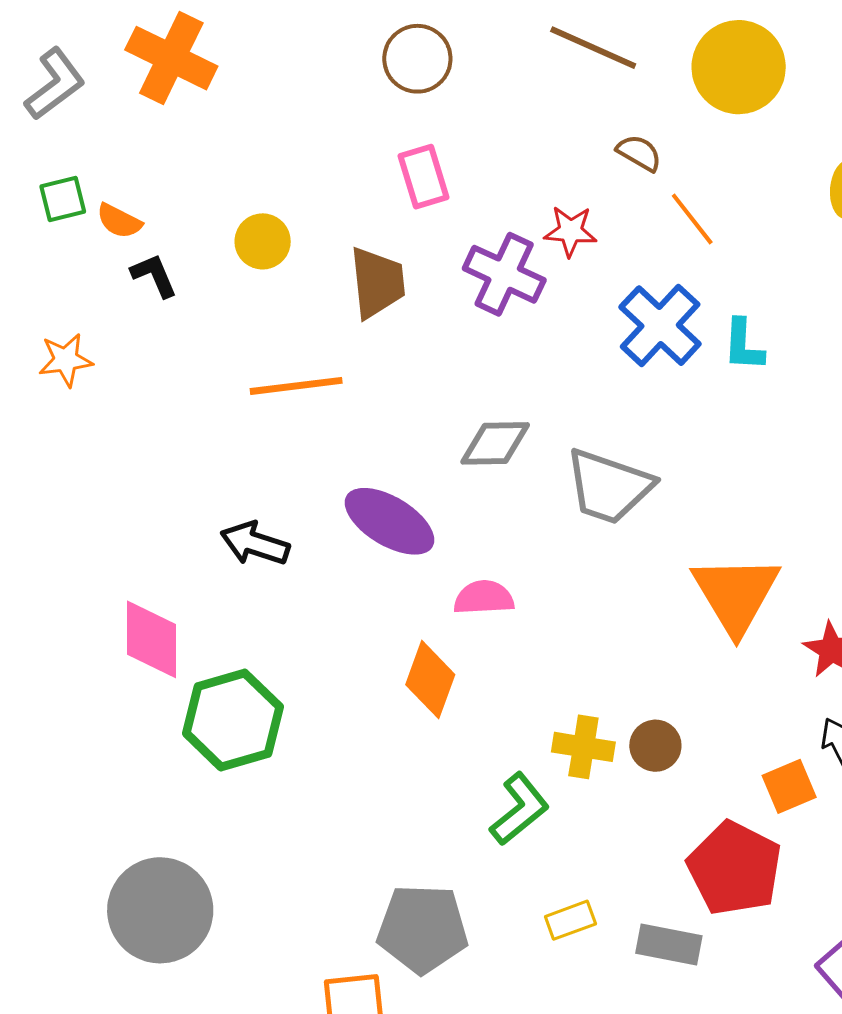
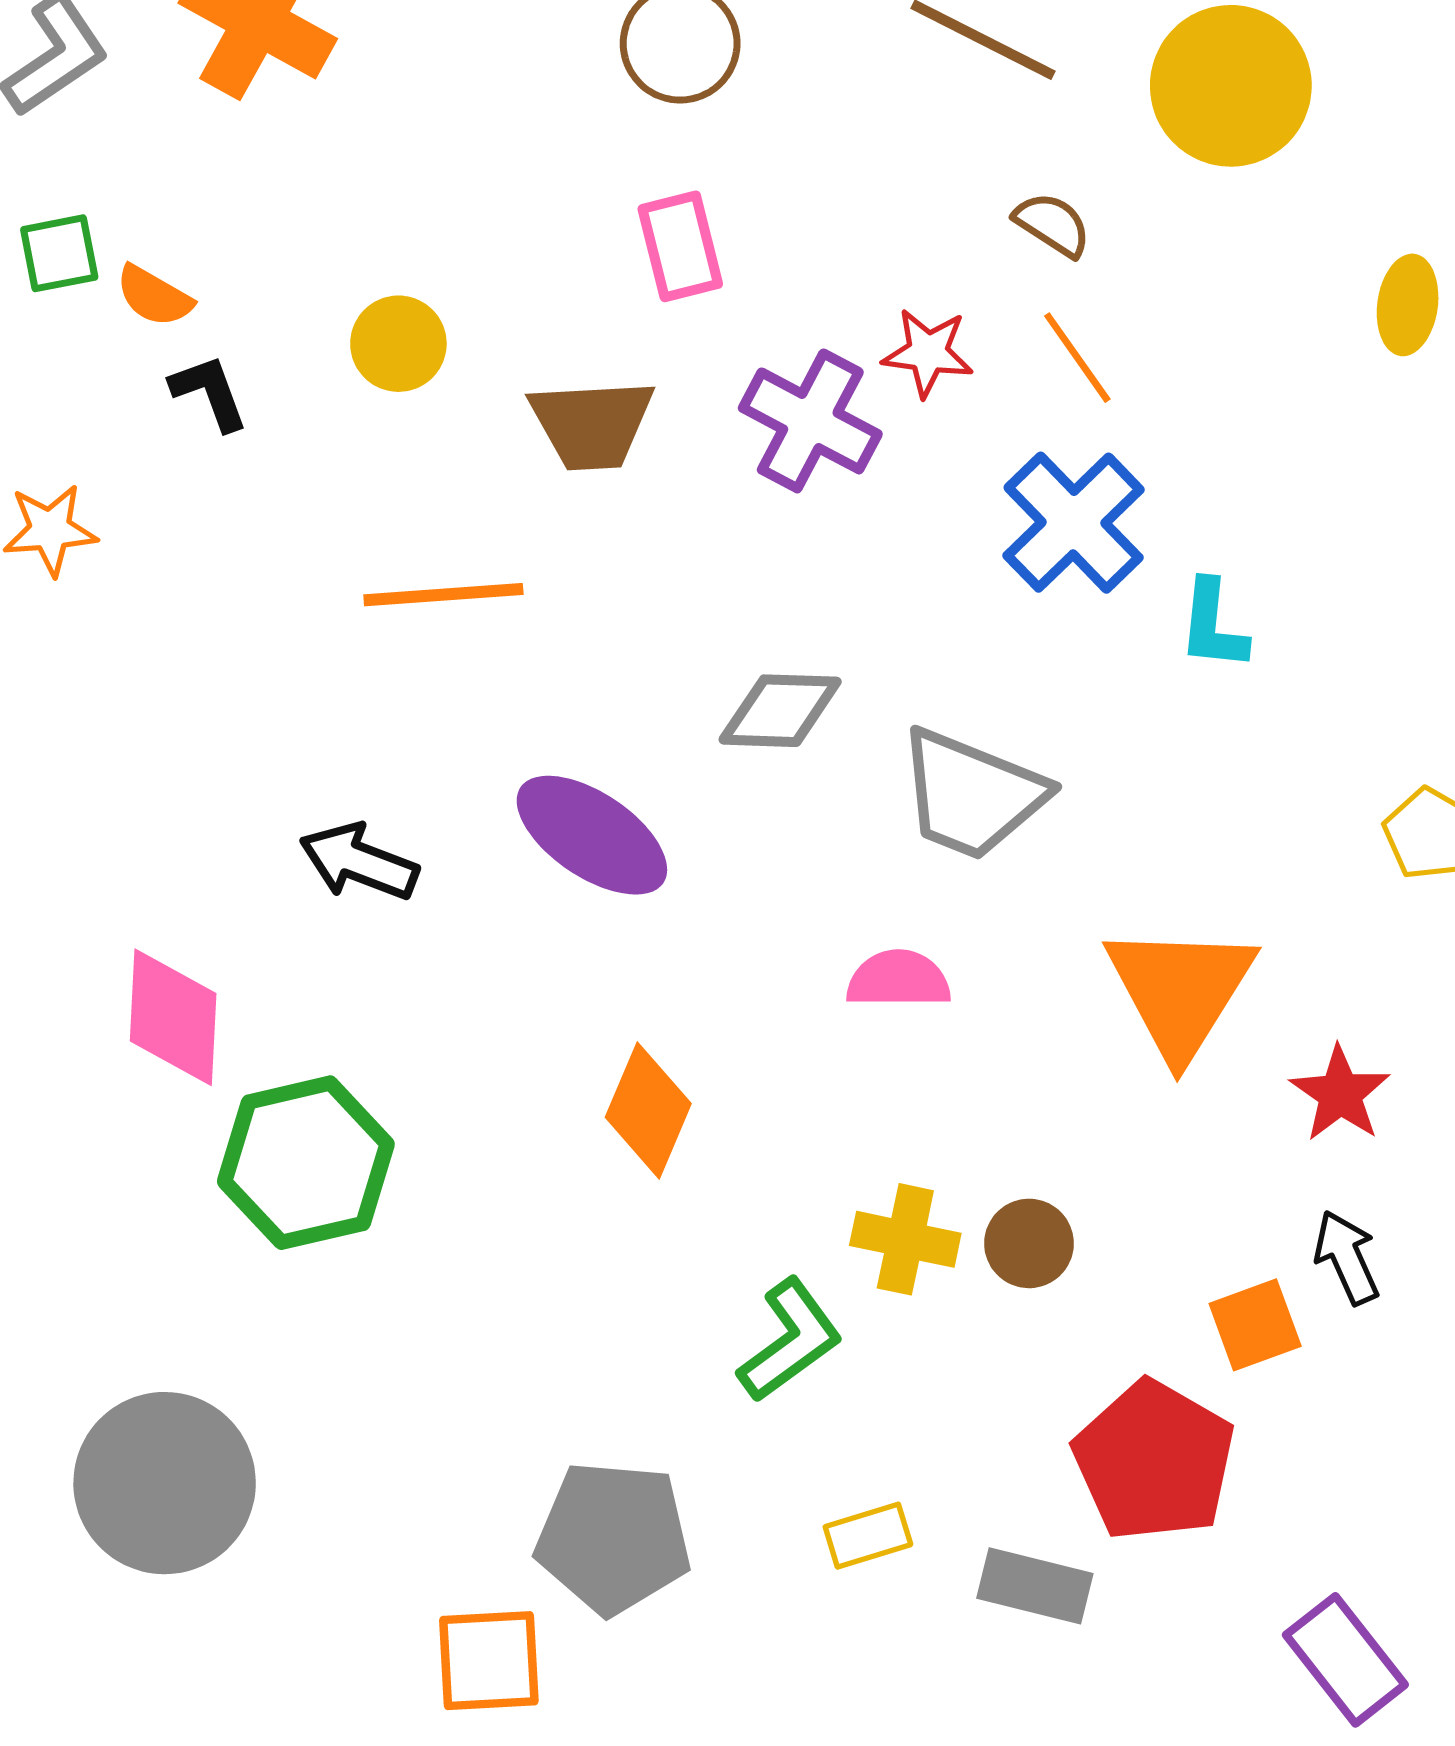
orange line: (692, 219) -> (1077, 358), moved
brown trapezoid: (377, 282) -> (592, 424), turned 90
cyan L-shape: (743, 345) -> (1213, 625), moved
pink semicircle: (484, 598) -> (898, 979), moved

